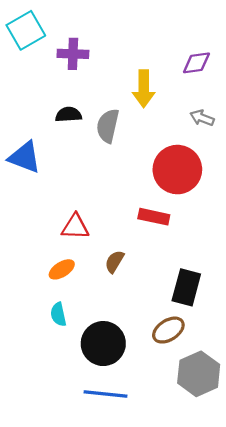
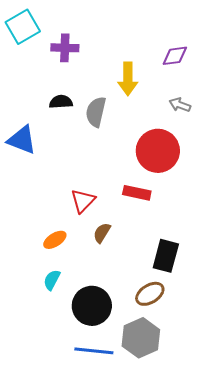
red triangle: (75, 227) -> (83, 201), moved, turned -48
cyan semicircle: (58, 314) -> (52, 280), turned 40
gray hexagon: (199, 374) -> (141, 338), moved

